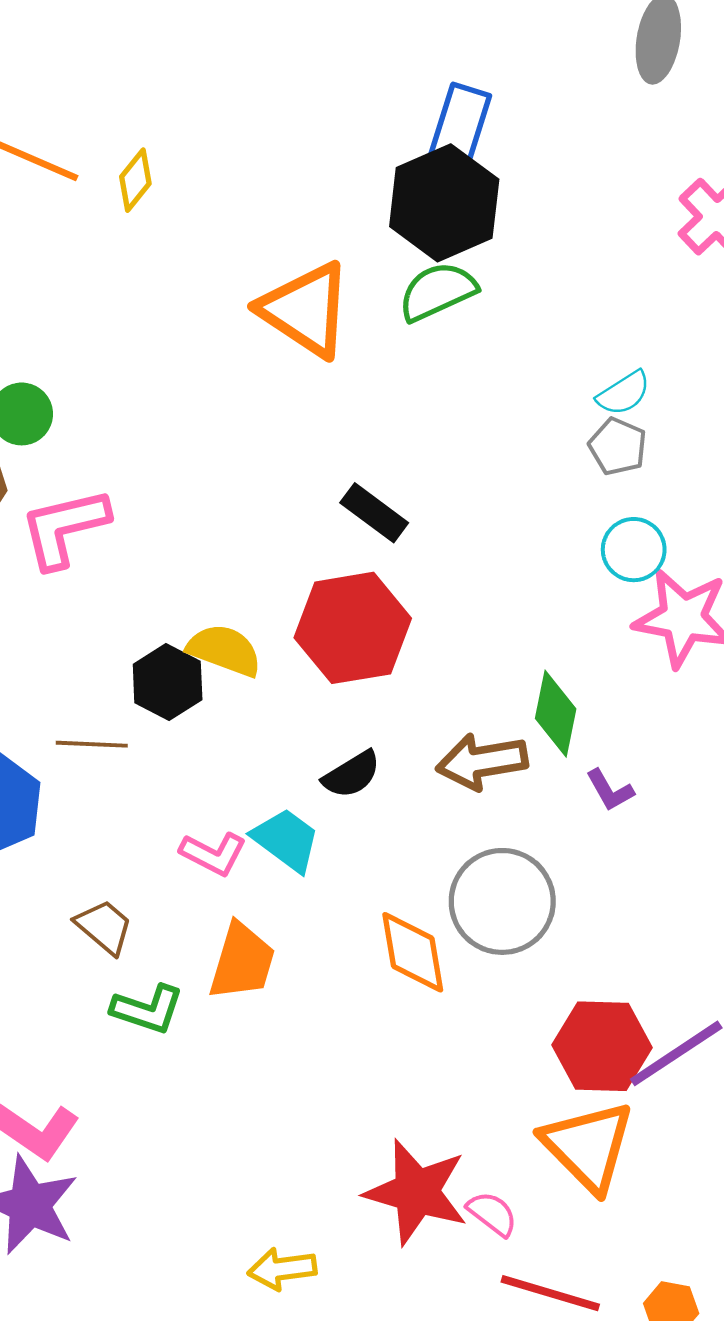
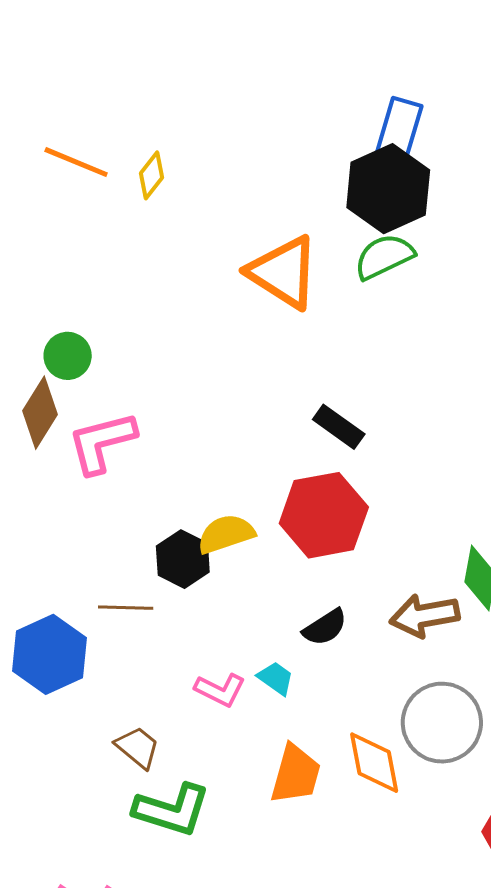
yellow semicircle: (224, 650) -> (226, 534), turned -38
cyan trapezoid: (286, 840) -> (276, 678), size x0.7
orange trapezoid: (242, 961) -> (296, 774), moved
green L-shape: (147, 1009) -> (172, 810), size x1.4

